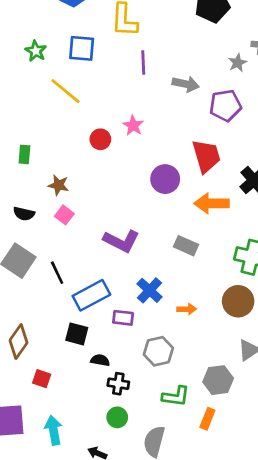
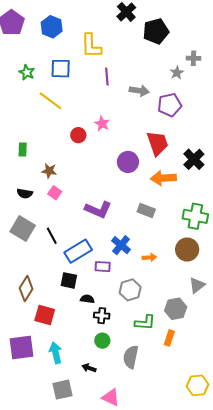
red square: (42, 379) -> (45, 315), size x1.5

